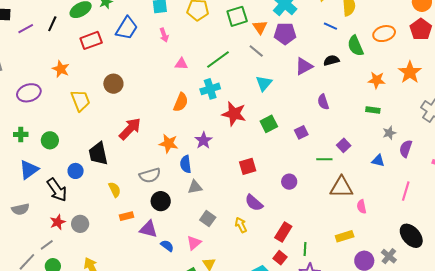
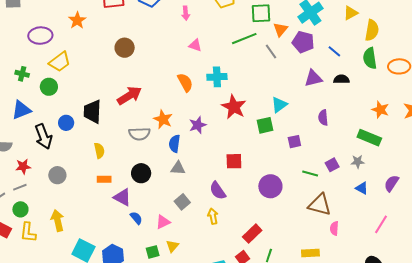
blue line: (330, 26) -> (334, 51), moved
green semicircle: (356, 46) -> (370, 58), moved
green line: (218, 60) -> (244, 39), moved
cyan triangle: (264, 83) -> (279, 105), moved
yellow trapezoid: (81, 101) -> (60, 62), moved, turned 60
orange semicircle: (181, 102) -> (185, 82), turned -66
green rectangle: (373, 110) -> (369, 138), size x1.6
gray star: (389, 133) -> (358, 162), moved
gray semicircle: (150, 175) -> (139, 134), moved
purple circle: (289, 182) -> (270, 186), size x1.5
purple semicircle: (254, 203) -> (218, 191), moved
red star: (58, 222) -> (23, 166), moved

